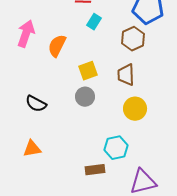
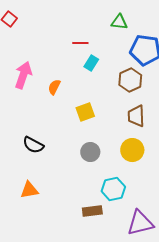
orange semicircle: (57, 46) -> (54, 87), size x0.7
brown trapezoid: (126, 75) -> (136, 116), moved
gray circle: (85, 97) -> (90, 152), moved

